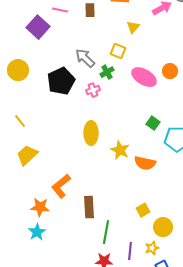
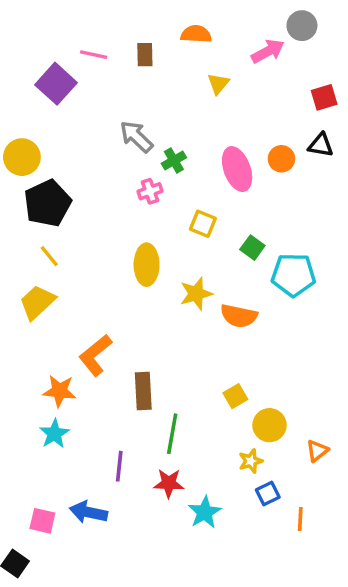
yellow square: (118, 51) -> (203, 224), moved
pink ellipse: (144, 77) -> (237, 169), turned 40
black pentagon: (61, 81) -> (48, 203), moved
yellow line: (20, 121) -> (49, 256), moved
yellow star: (120, 150) -> (196, 294), turned 30
purple line: (130, 251) -> (119, 466), moved

